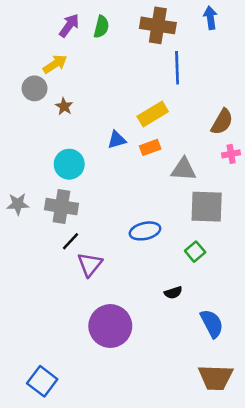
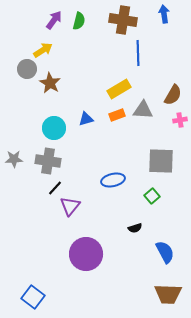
brown star: (64, 106) -> (50, 83), size x1.5
blue triangle: (117, 140) -> (86, 119), moved
gray triangle: (184, 169) -> (143, 110), moved

